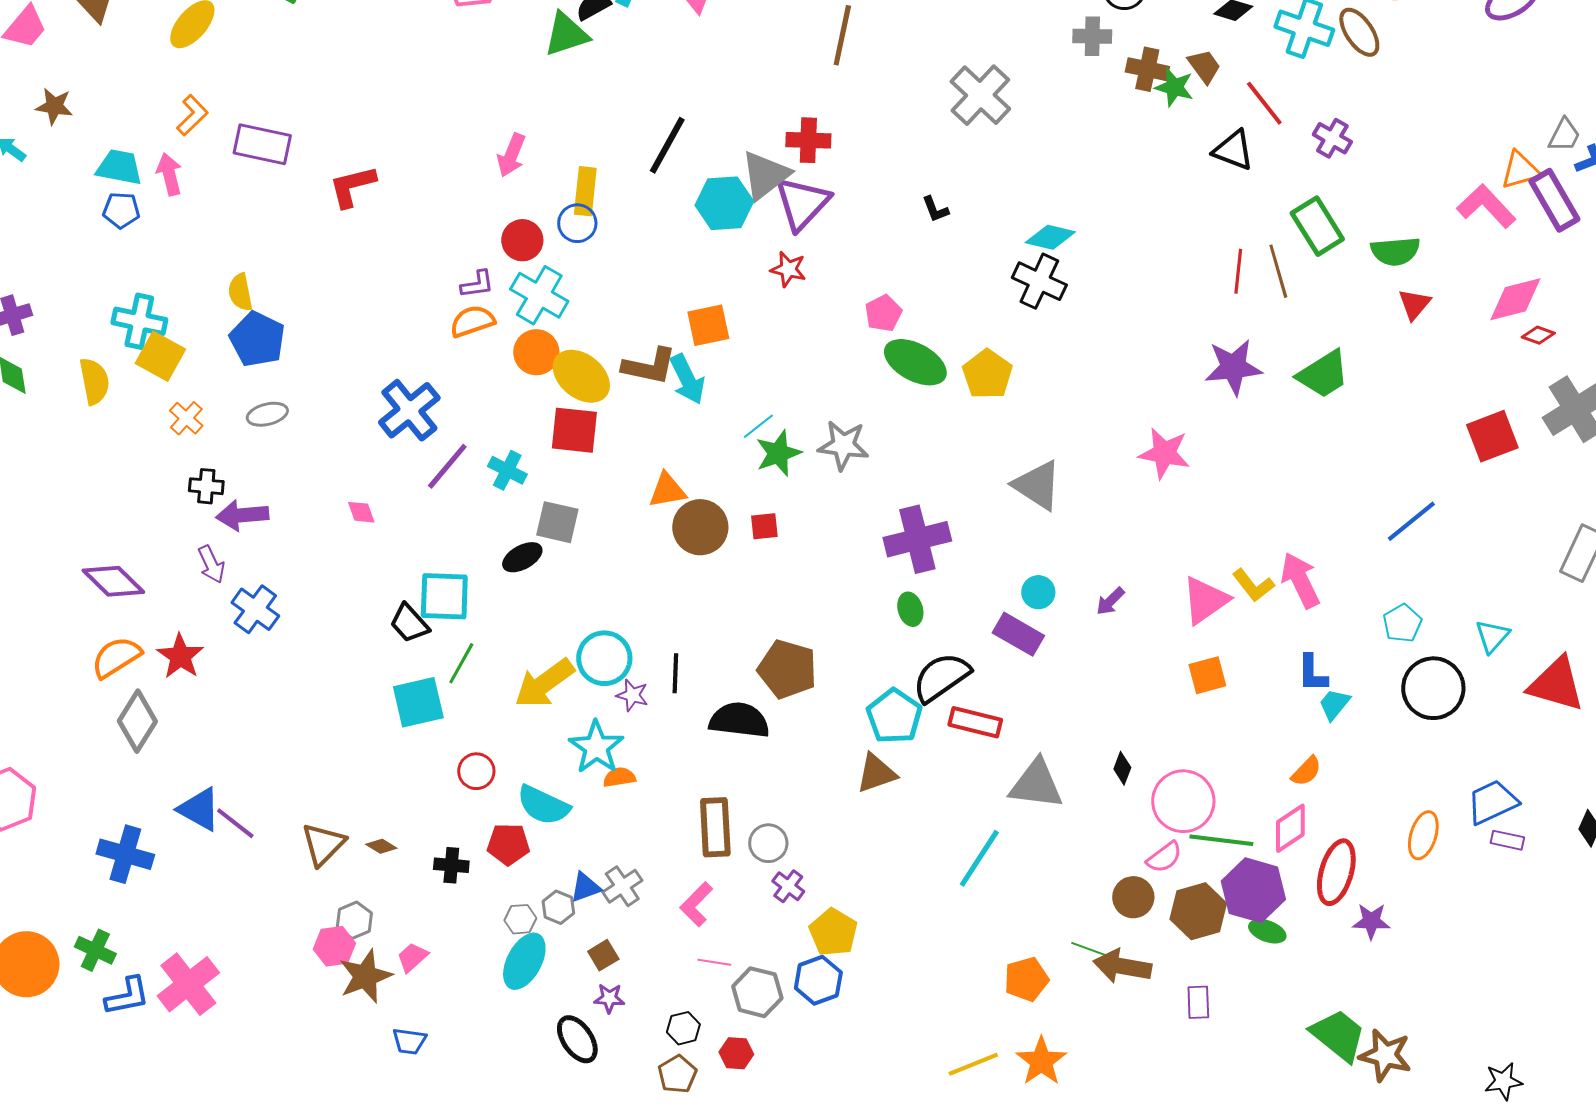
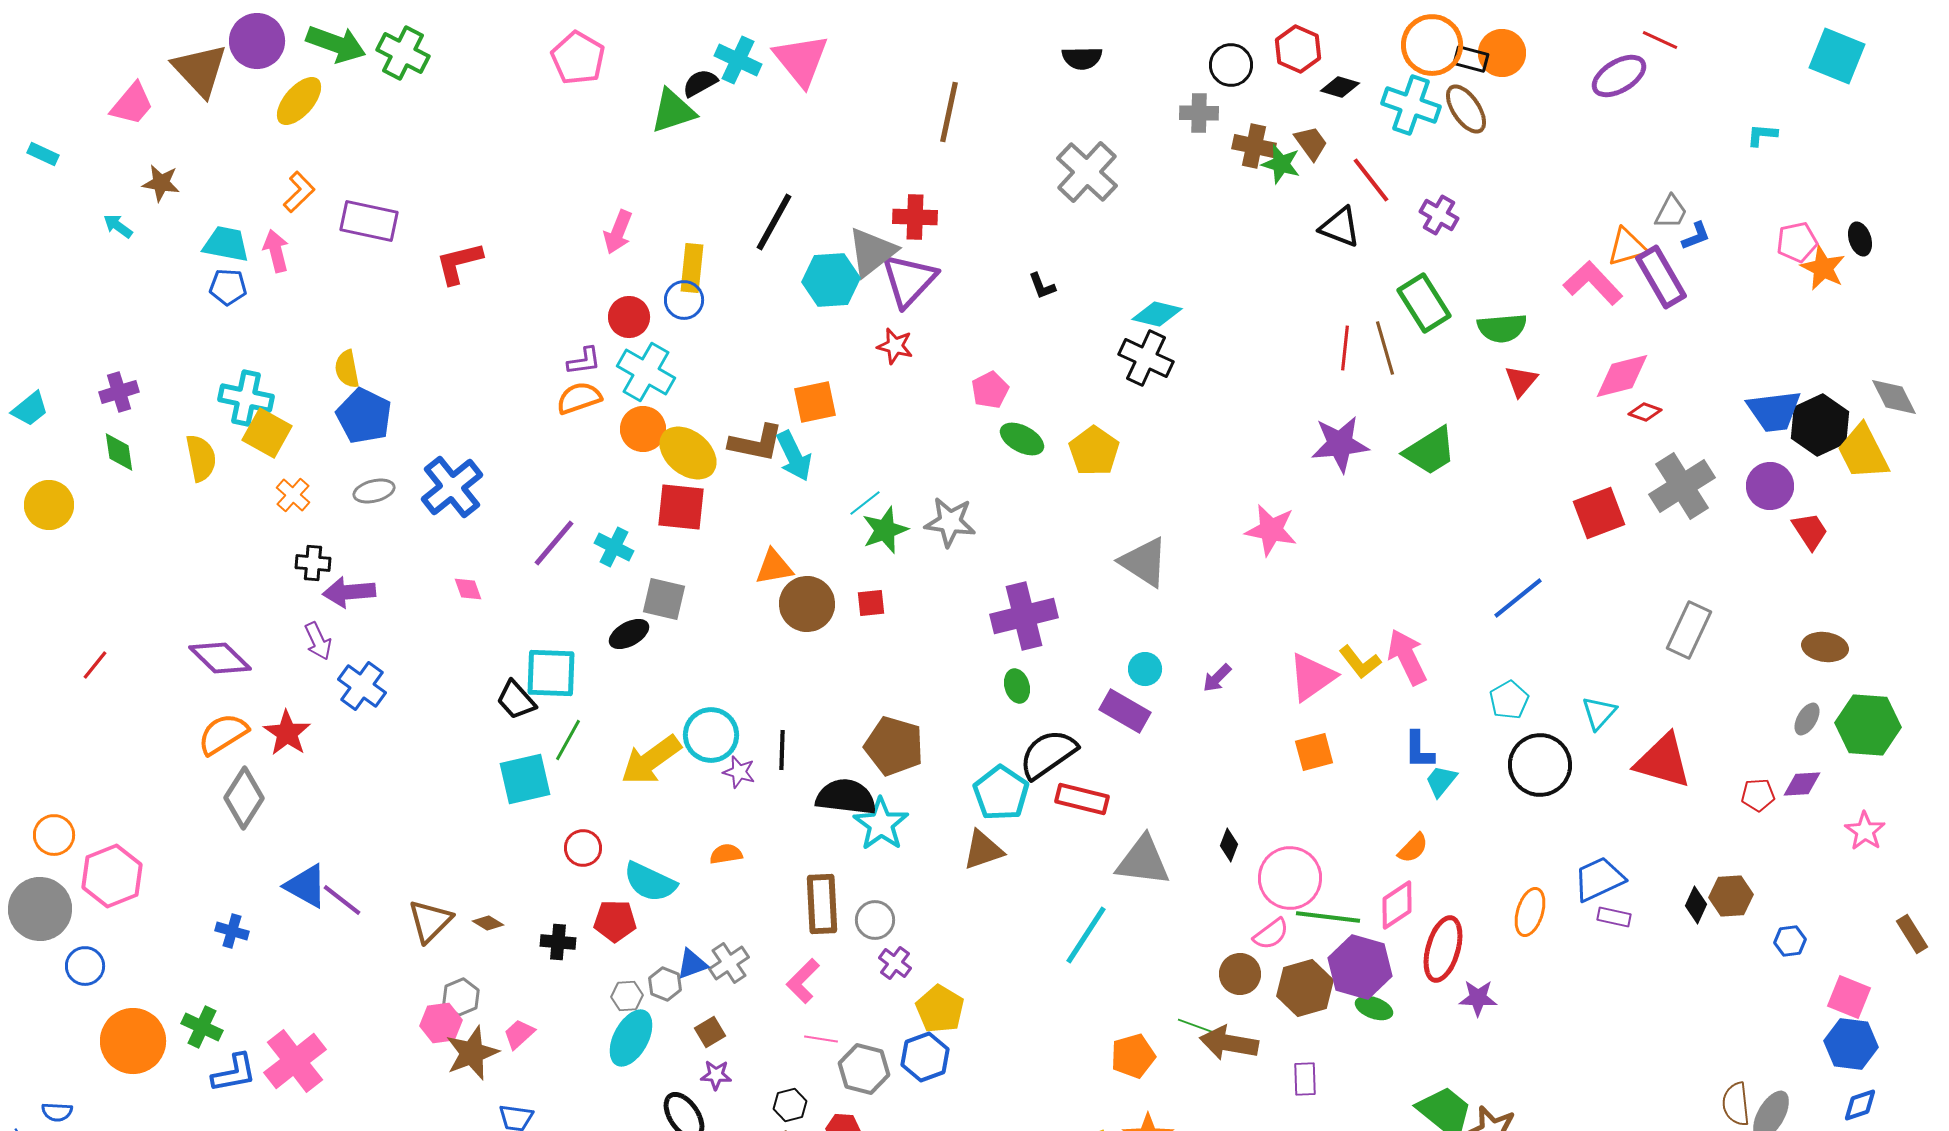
green ellipse: (915, 362) -> (1022, 439), size x0.7
blue cross: (409, 410) -> (452, 487), moved
cyan star: (596, 747) -> (881, 824), moved
blue cross: (125, 854) -> (232, 931), size x0.6

